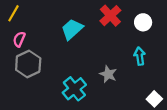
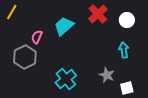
pink semicircle: (19, 39) -> (37, 37), moved
gray star: (108, 74) -> (107, 75), moved
white square: (154, 99) -> (127, 88), moved, turned 32

